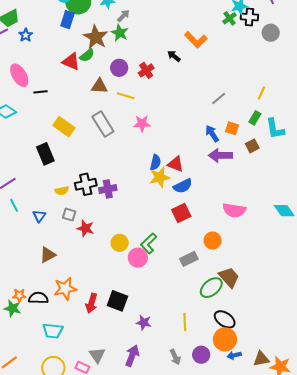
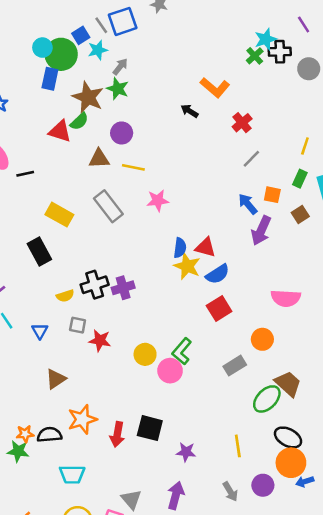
red cross: (146, 70) -> (242, 123), moved
purple arrow: (220, 155) -> (261, 231), turned -60
yellow star: (160, 177) -> (187, 266), turned -30

